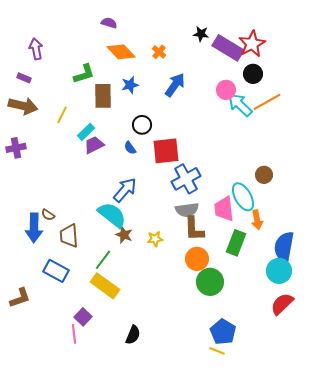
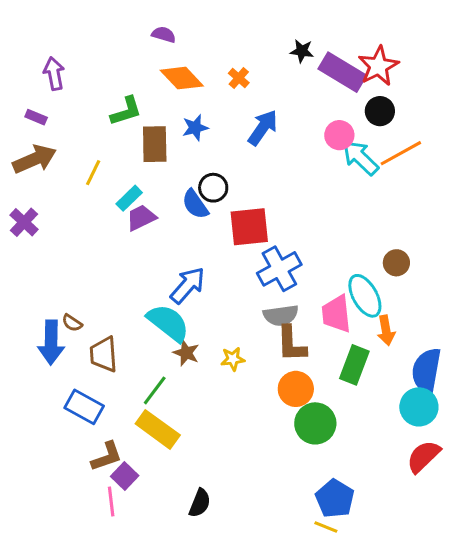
brown arrow: (23, 106) -> (35, 159), turned -36
purple cross: (16, 148) -> (24, 222), turned -36
blue semicircle: (130, 148) -> (195, 204), moved, size x1.5
brown L-shape: (20, 298) -> (107, 456), moved

